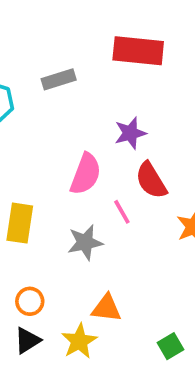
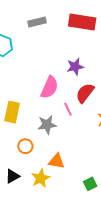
gray rectangle: (59, 79) -> (37, 22), moved
red semicircle: (151, 180) -> (85, 93), turned 65
orange circle: (30, 301) -> (25, 146), moved

